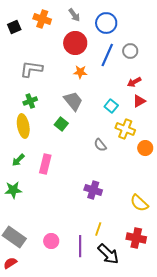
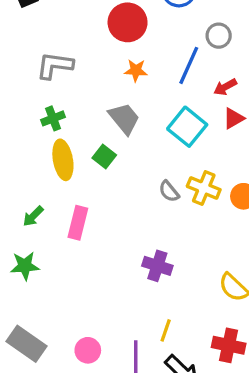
blue line: (107, 55) -> (189, 65), moved
cyan square: (111, 106) -> (187, 127), size x1.6
yellow ellipse: (23, 126) -> (63, 160), moved
yellow cross: (125, 129) -> (204, 188), moved

